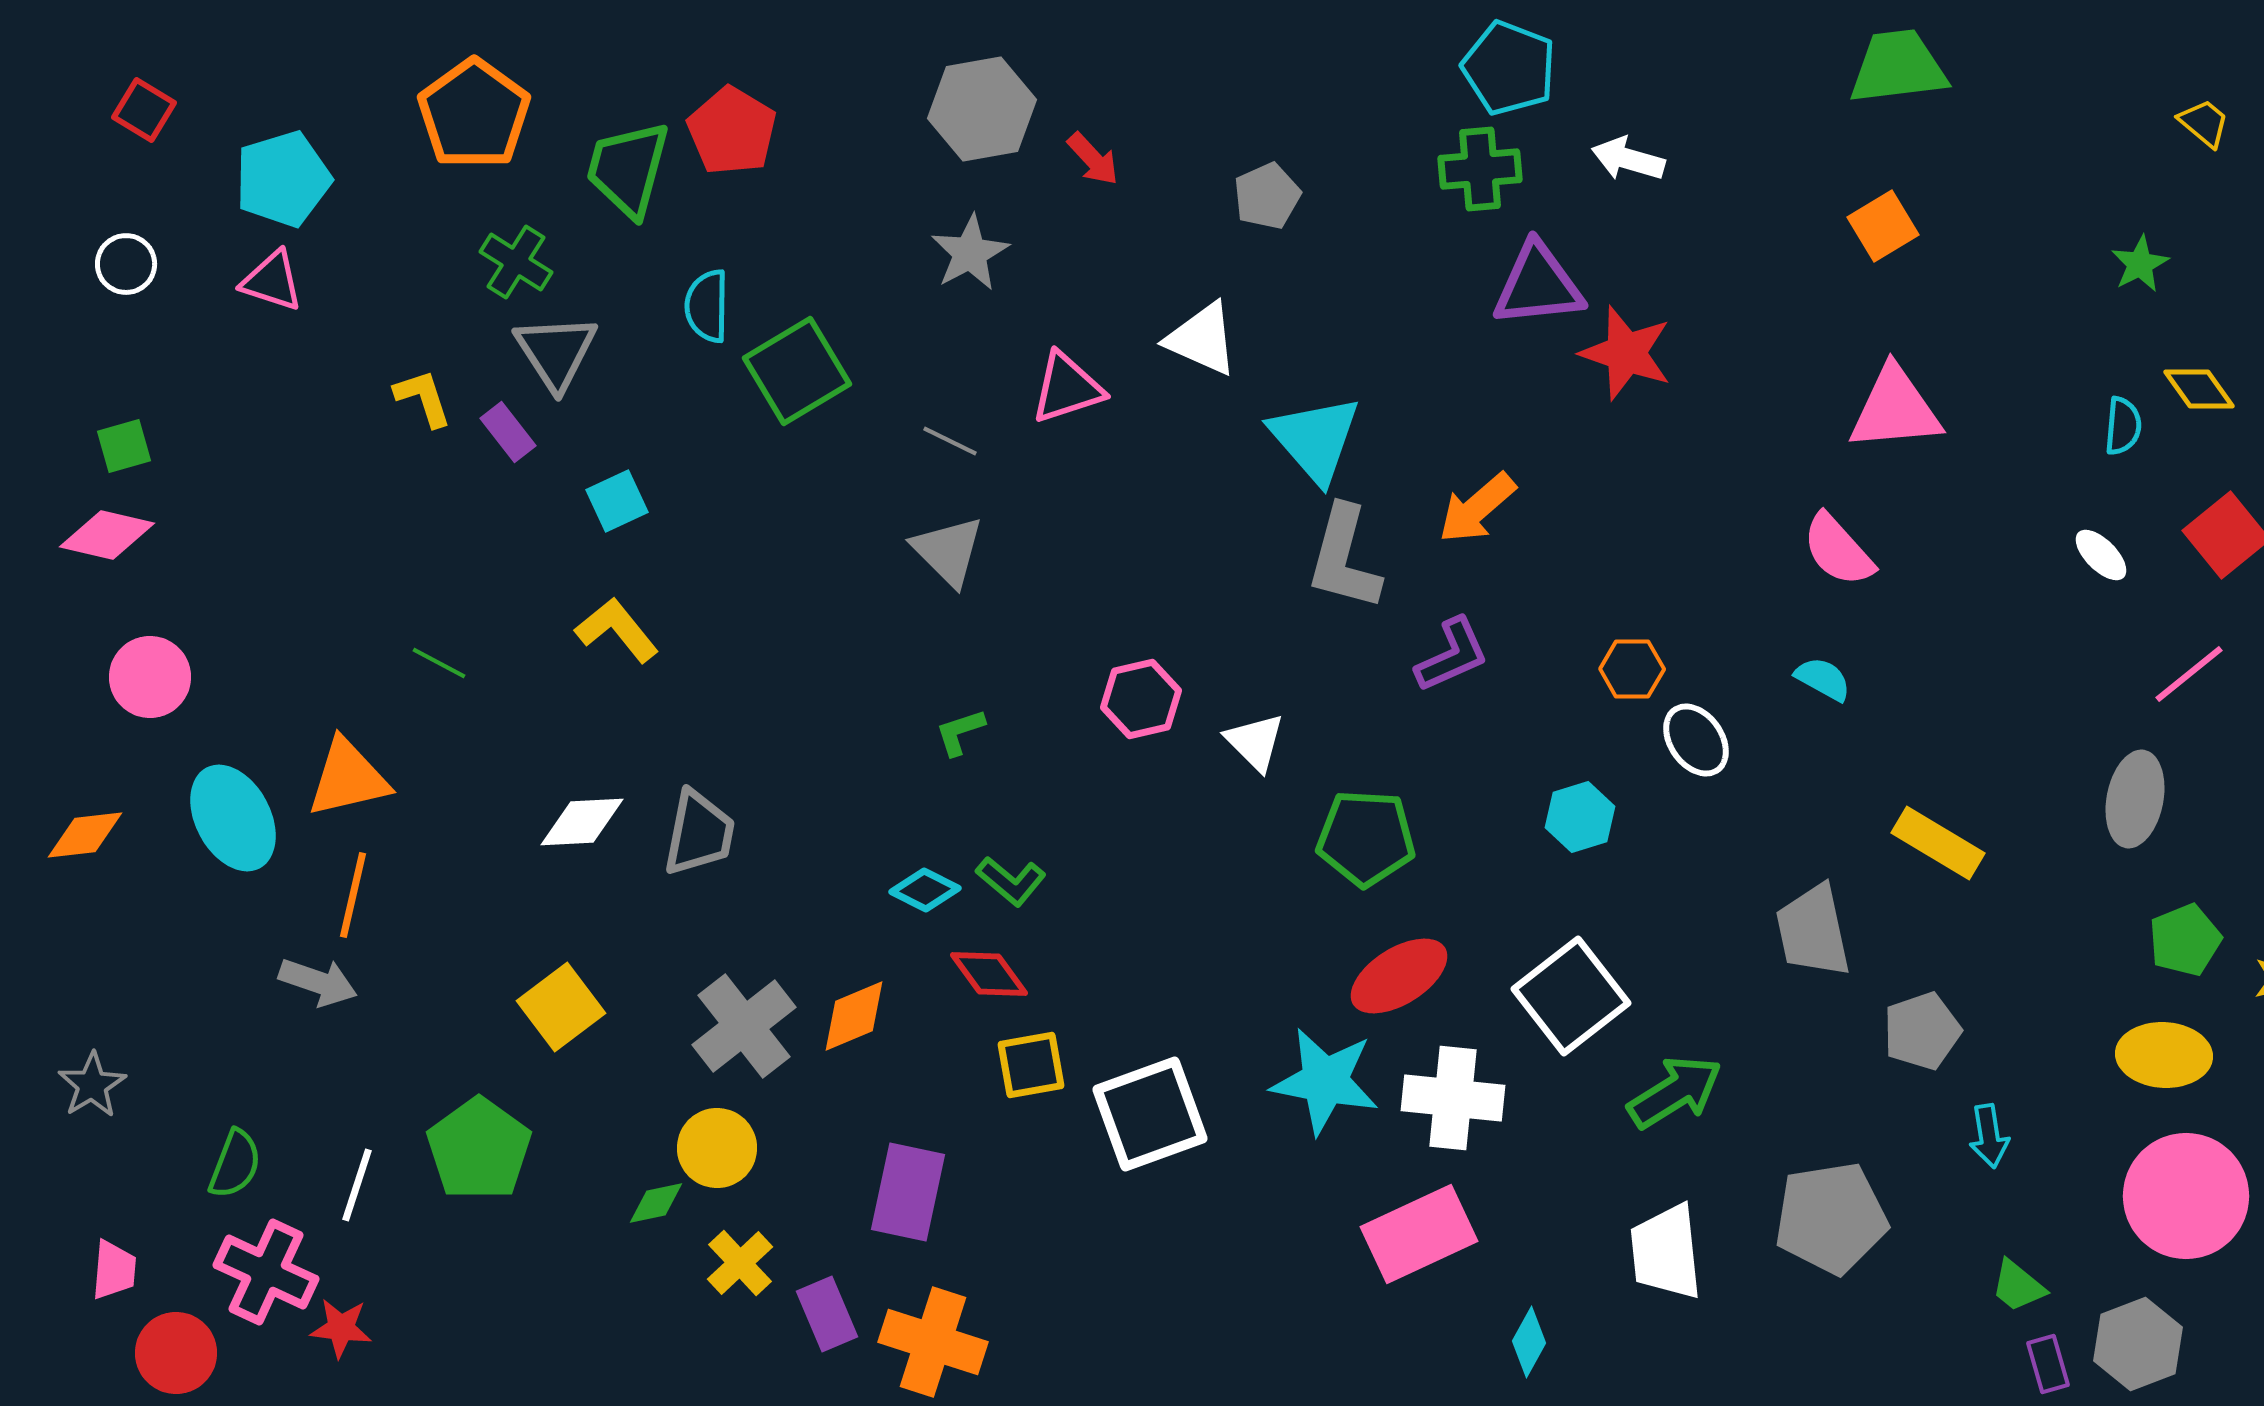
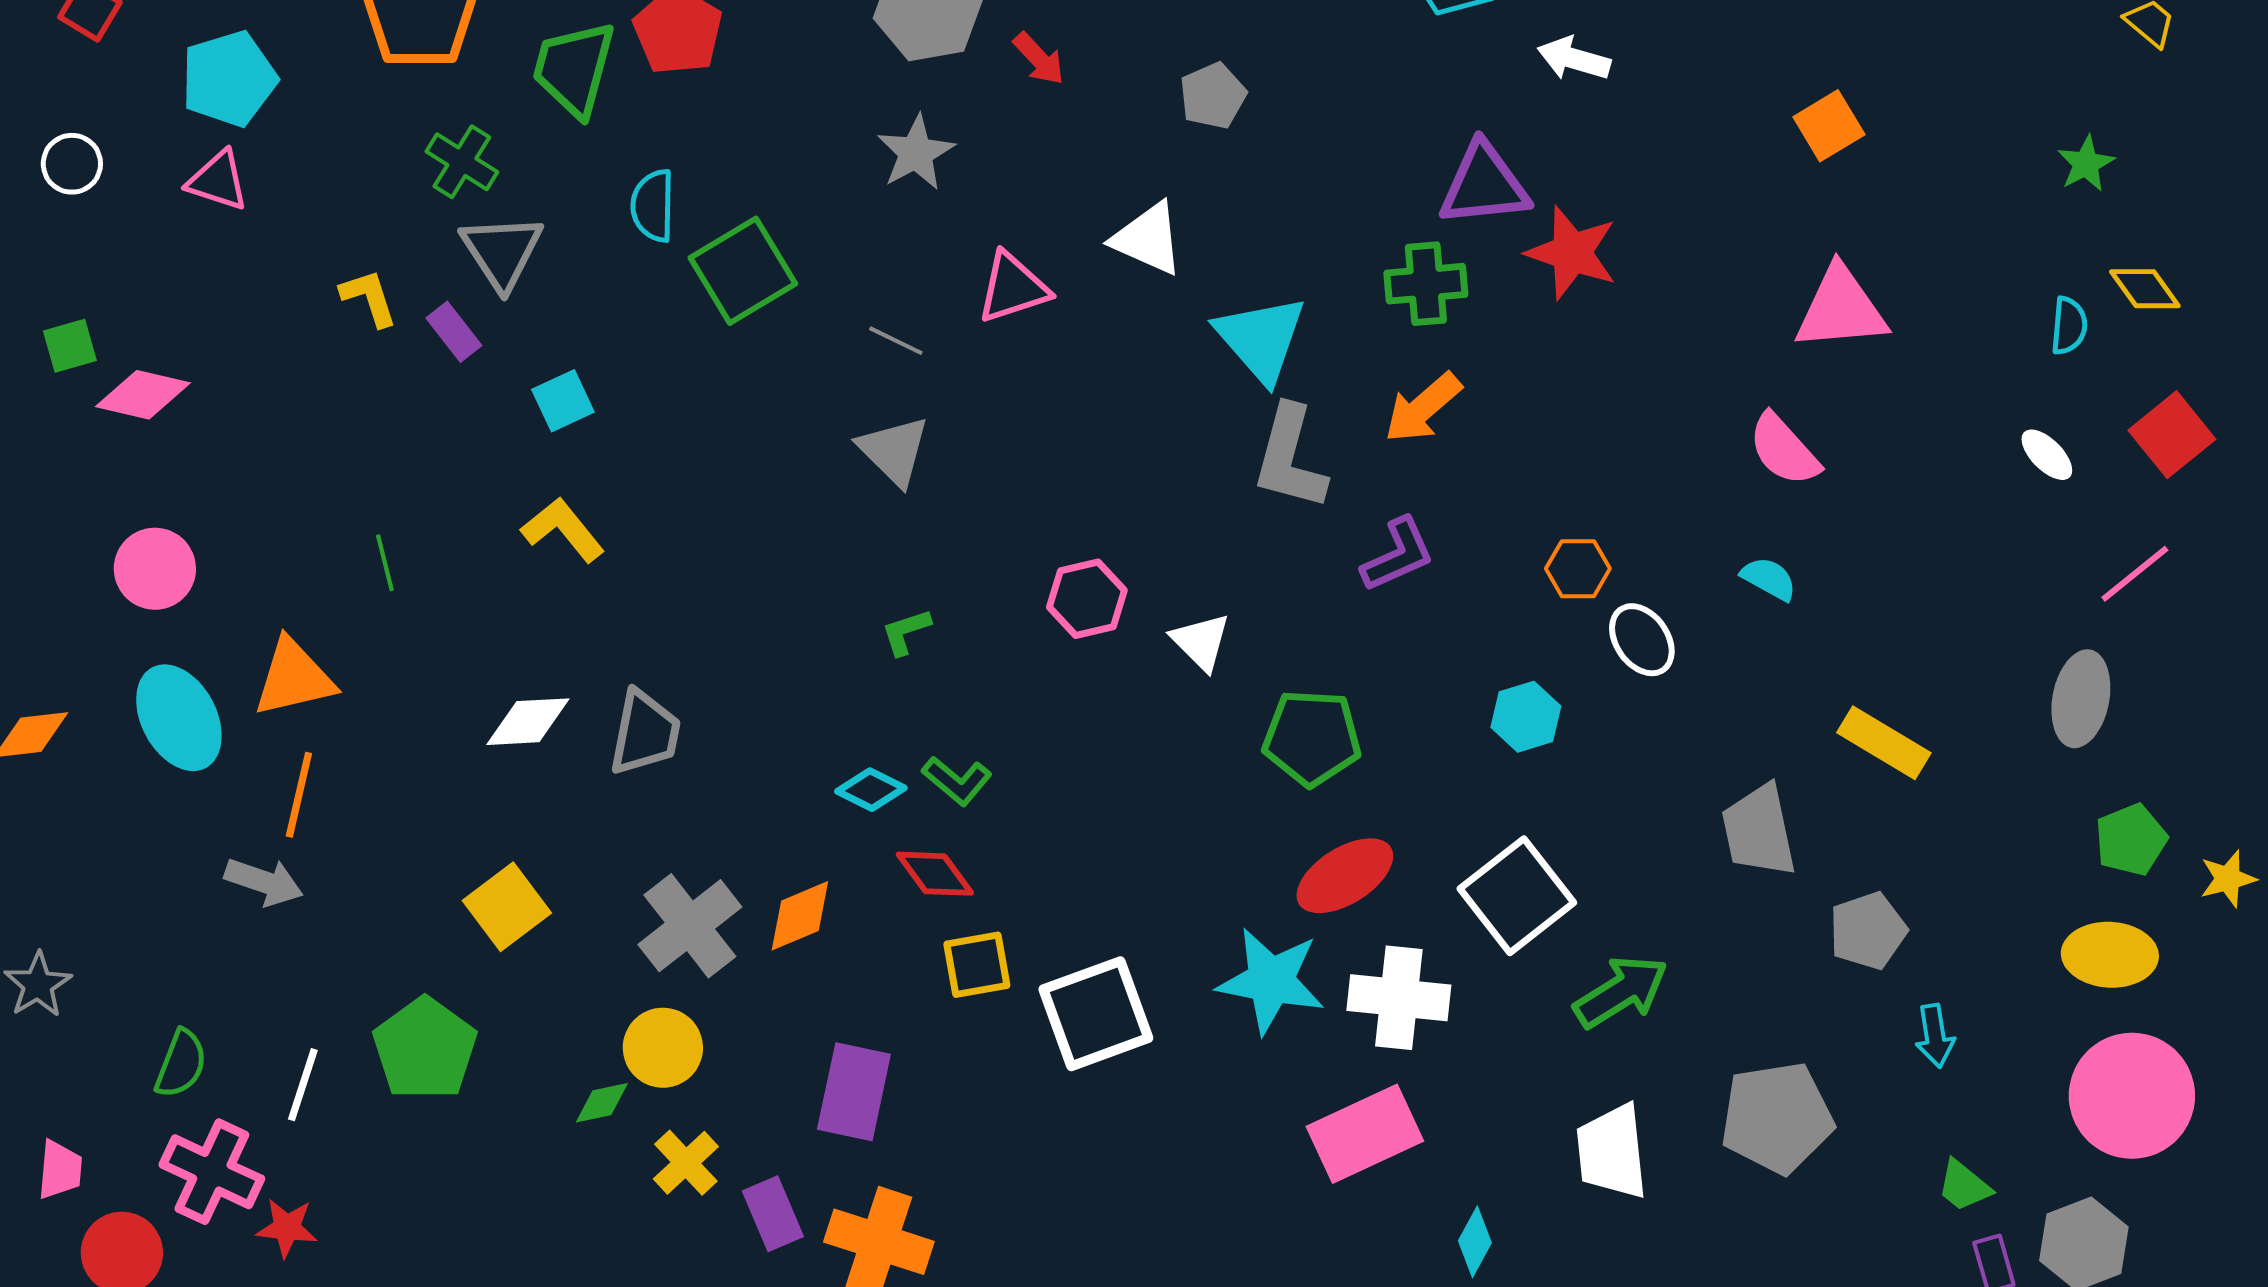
green cross: (1480, 169) -> (1426, 284), moved
pink diamond: (107, 535) -> (143, 395), moved
green line: (439, 663) -> (385, 563), turned 48
pink circle: (150, 677) -> (155, 569), moved

